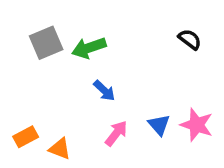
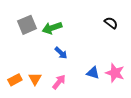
blue triangle: (159, 125) -> (93, 73), turned -32
pink arrow: (116, 133) -> (59, 82), moved
orange triangle: (60, 149) -> (35, 79), moved, turned 40

